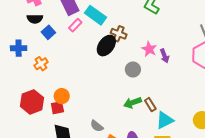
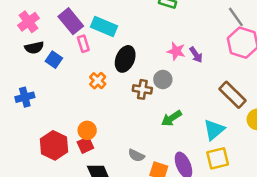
pink rectangle: (75, 25) -> (83, 44), turned -48
brown cross: (119, 34) -> (142, 89), moved
blue cross: (19, 48) -> (25, 97), moved
orange cross: (41, 64) -> (98, 81), moved
brown rectangle: (150, 105) -> (233, 95), moved, size x1.6

